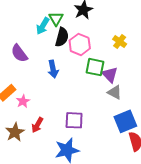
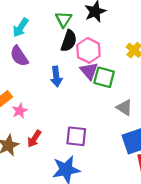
cyan arrow: (43, 26) -> (20, 28), moved
purple triangle: (110, 75) -> (89, 71), moved

